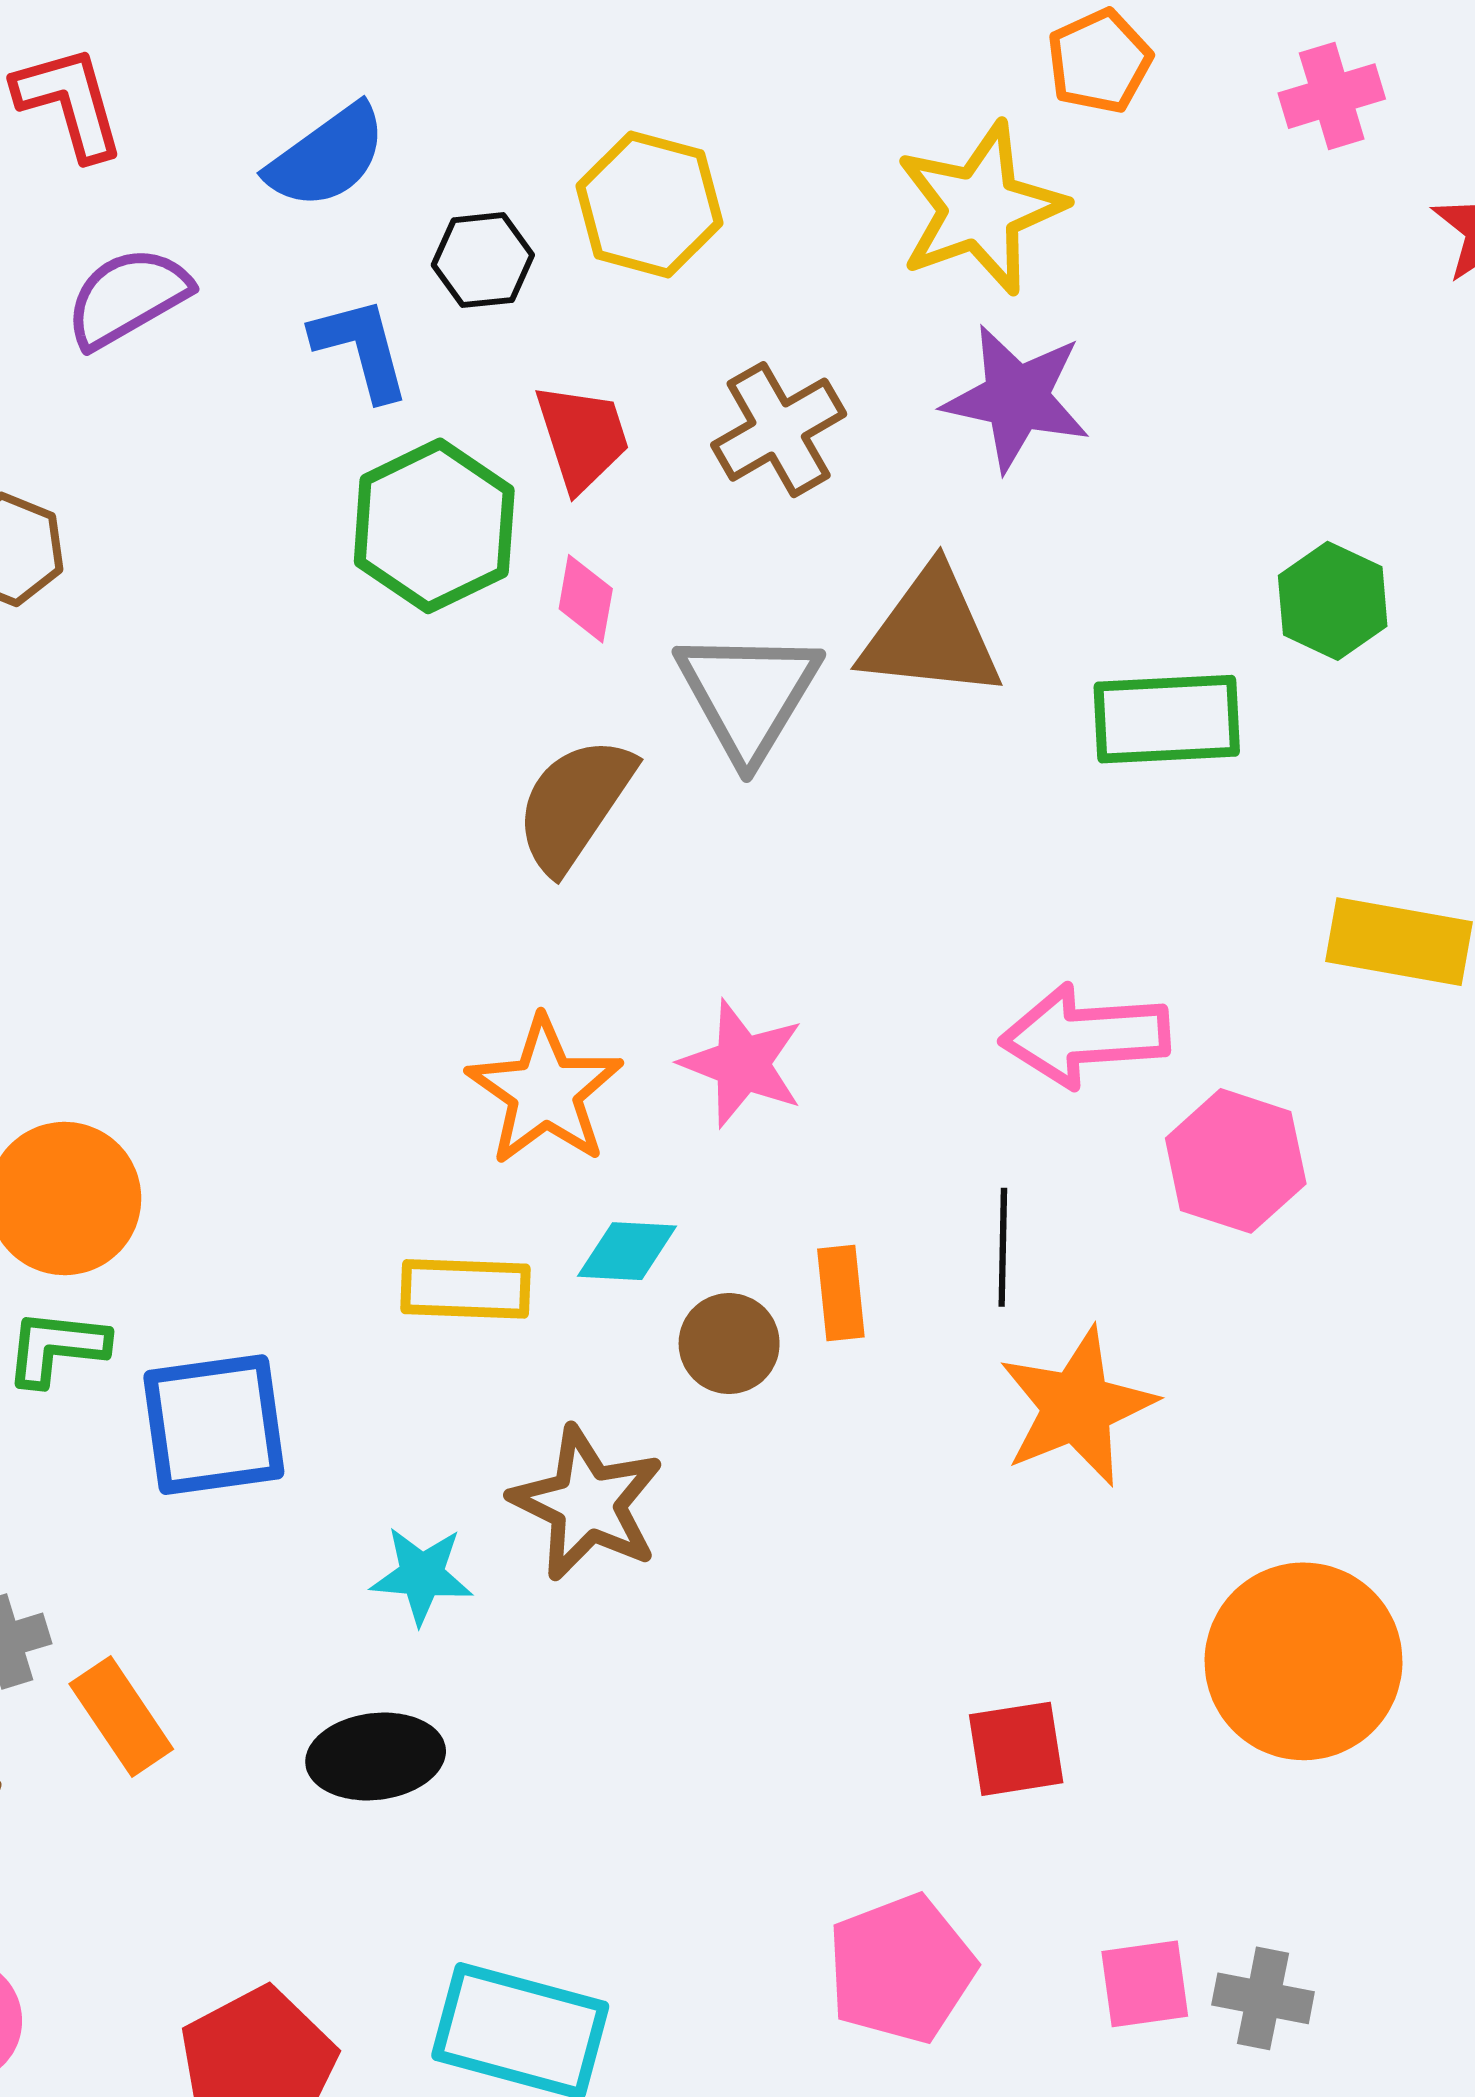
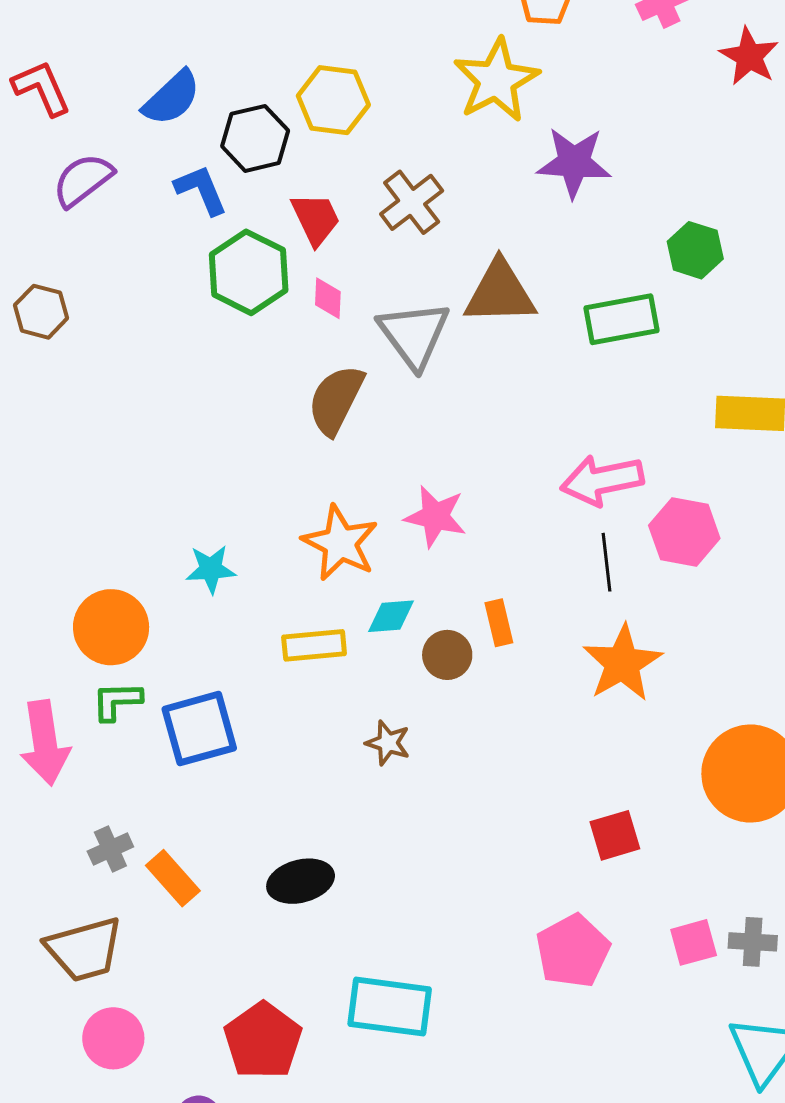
black hexagon: (483, 260) -> (255, 138), size x1.4
purple star: (1017, 398) -> (574, 162), moved
black line: (1003, 1247) -> (606, 562), moved
brown star: (587, 1503) -> (388, 743), size x0.6
cyan star: (422, 1575) -> (211, 569), moved

